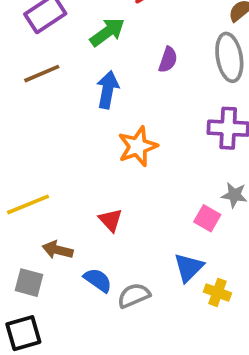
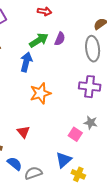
green arrow: (107, 32) -> (39, 40), moved
purple semicircle: (168, 60) -> (60, 39), moved

